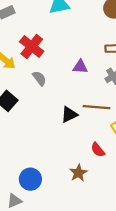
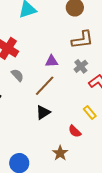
brown line: (96, 107) -> (45, 86), moved, turned -45
black triangle: (69, 115) -> (43, 112), moved

